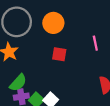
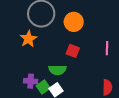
green semicircle: (18, 83) -> (57, 70), moved, turned 36

